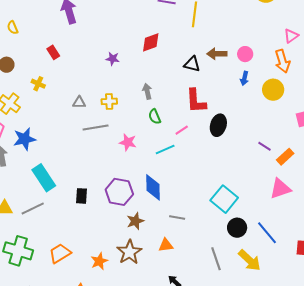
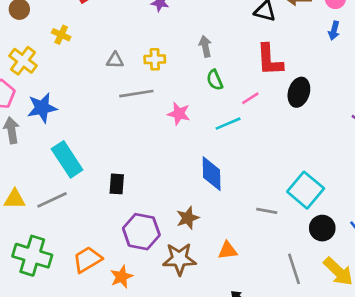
purple hexagon: (119, 192) -> (141, 232), moved
gray line: (177, 217) -> (267, 211), moved
brown star: (129, 252) -> (179, 259), turned 30
orange star: (99, 261) -> (122, 277), moved

